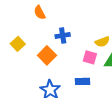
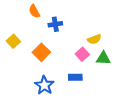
blue cross: (63, 36) -> (55, 24), moved
pink square: (90, 57) -> (82, 54), turned 32

